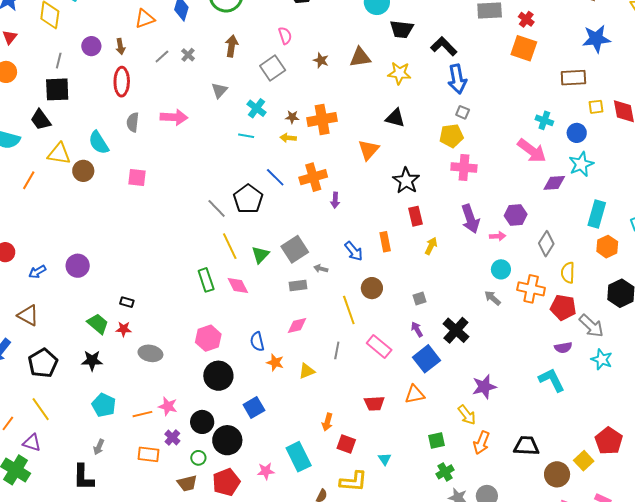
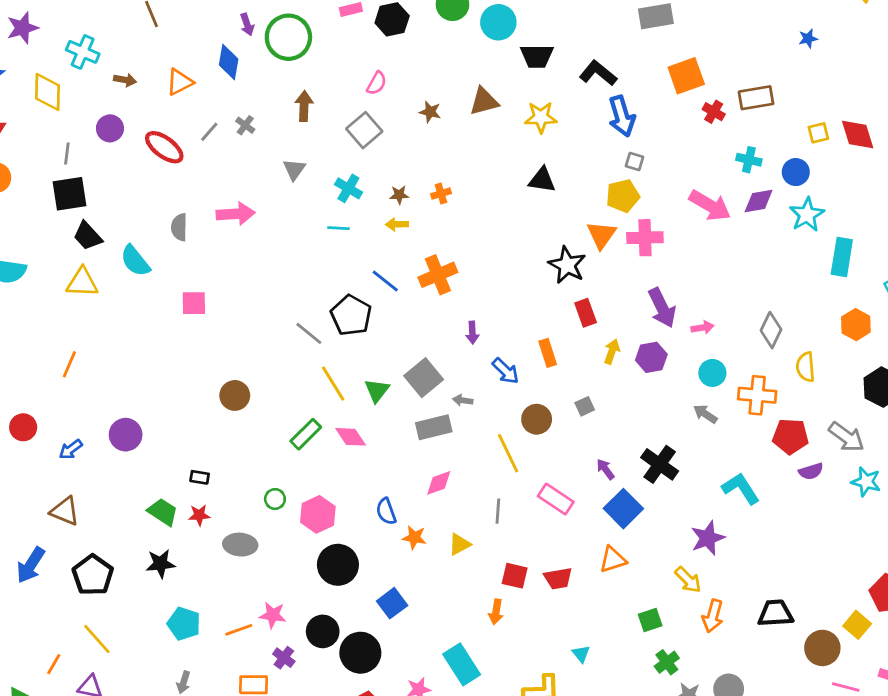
red cross: (526, 19) -> (714, 112), moved
pink semicircle: (285, 36) -> (377, 83), turned 54
blue star: (596, 39) -> (808, 39), size x0.5
brown arrow: (120, 47) -> (125, 80), moved, turned -63
orange square: (524, 48) -> (686, 76), moved, turned -32
brown rectangle: (573, 78) -> (756, 98), moved
red ellipse: (122, 82) -> (164, 147), moved, turned -48
orange cross: (322, 119) -> (441, 194), size x0.5
black trapezoid: (41, 120) -> (88, 236), moved
orange triangle: (369, 150) -> (601, 235), moved
pink arrow: (532, 151) -> (710, 206), moved
brown circle: (83, 171) -> (235, 395), moved
orange line: (29, 180) -> (69, 364), moved
purple diamond: (554, 183) -> (759, 201), moved
purple arrow: (335, 200) -> (472, 333), moved
cyan rectangle: (597, 214) -> (842, 257), moved
purple hexagon: (516, 215) -> (651, 357), moved
green rectangle: (206, 280) -> (306, 434), turned 70
gray rectangle: (298, 285) -> (434, 427), size x1.4
gray square: (419, 298) -> (585, 406), moved
red pentagon: (563, 307) -> (791, 436), moved
cyan L-shape: (552, 380) -> (741, 488), moved
red square: (346, 444) -> (515, 576), moved
green circle: (198, 458) -> (275, 499), moved

